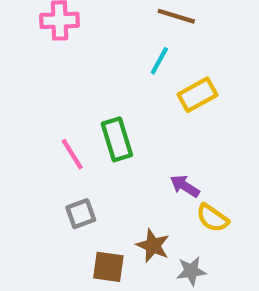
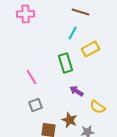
green rectangle: (117, 139) -> (66, 63), moved
purple arrow: (185, 186) -> (77, 91), moved

